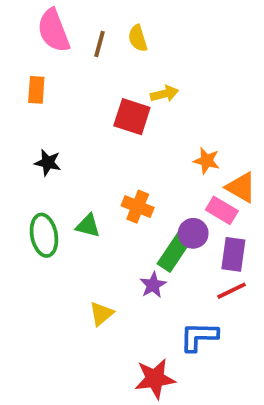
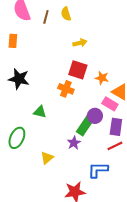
red square: (132, 117) -> (78, 70), moved
black star: (48, 163) -> (19, 79), size x1.5
orange cross: (138, 207) -> (66, 89), moved
green ellipse: (44, 235) -> (17, 138), moved, turned 35

